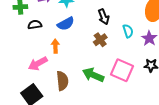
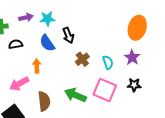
black arrow: (104, 17) -> (68, 35), moved
blue semicircle: (66, 24) -> (47, 43), turned 84
cyan semicircle: (128, 31) -> (108, 62), moved

